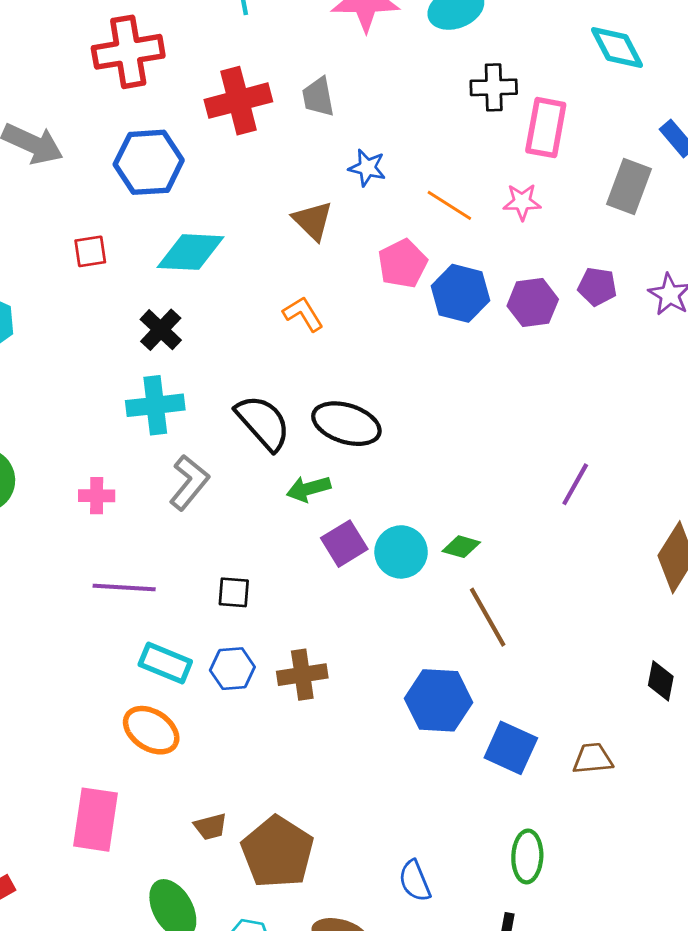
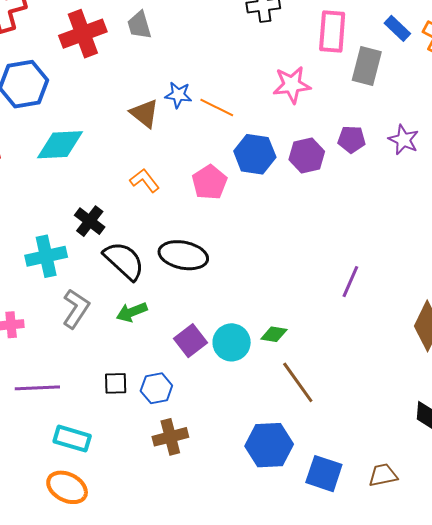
pink rectangle: (546, 128) -> (332, 31), moved
blue star: (367, 168) -> (178, 95), moved
pink star: (522, 202) -> (292, 85), size x1.4
orange line: (449, 205) -> (217, 108), moved
pink pentagon: (403, 264) -> (209, 182), moved
black cross: (161, 330) -> (90, 221), moved
green arrow: (308, 489) -> (132, 312), moved
blue hexagon: (232, 669) -> (156, 388), moved

